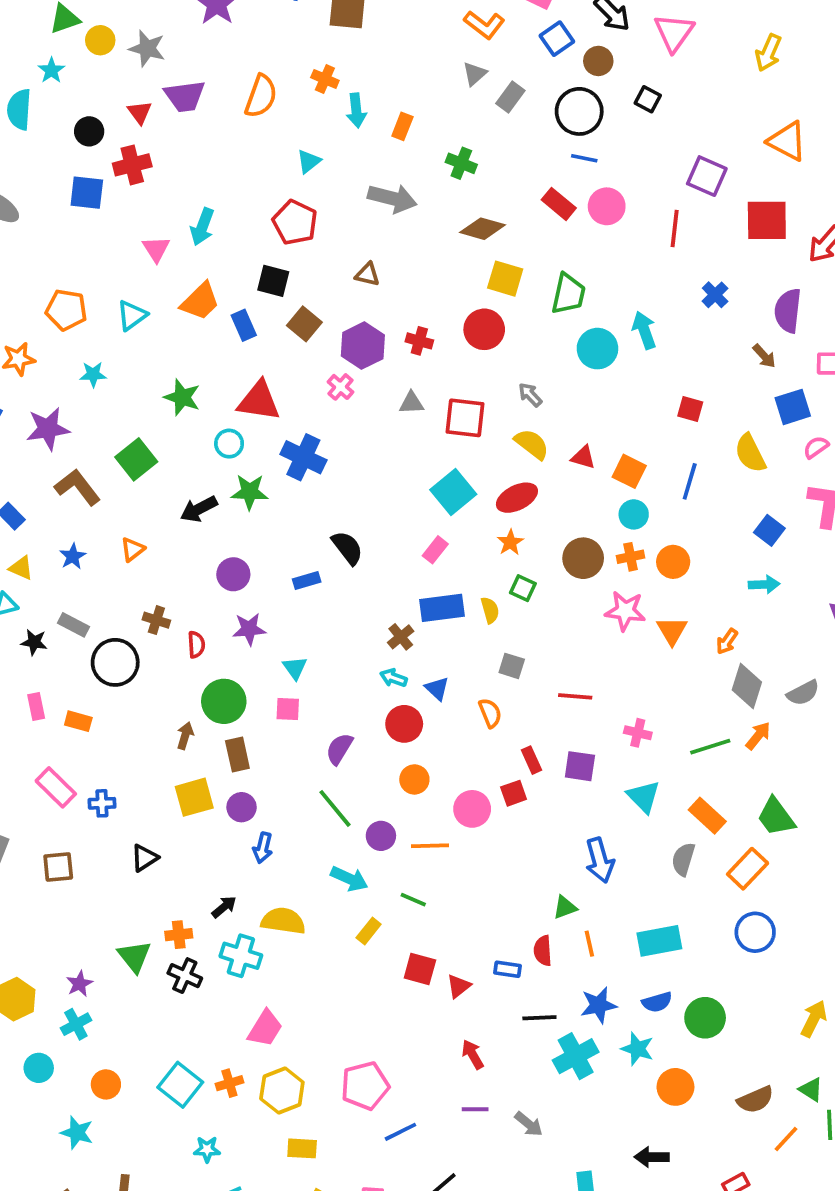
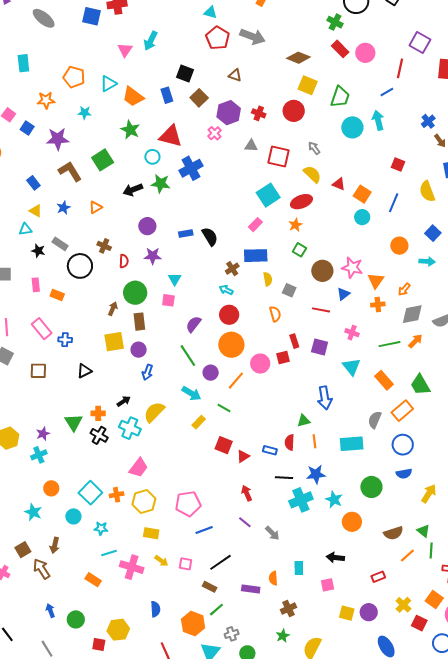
blue line: (584, 158) -> (387, 92), moved, turned -48
cyan triangle: (309, 161) -> (210, 12), turned 48
green cross: (461, 163) -> (335, 22), moved
red pentagon: (295, 222) -> (218, 38), moved
blue cross: (715, 295) -> (428, 121), moved
orange trapezoid: (200, 301) -> (133, 97), moved, turned 75
blue cross: (303, 457) -> (191, 168), turned 30
black semicircle: (347, 548) -> (210, 237), moved
orange cross: (631, 557) -> (378, 305), moved
brown circle: (583, 558) -> (322, 271), moved
orange circle: (673, 562) -> (399, 246), moved
yellow semicircle: (490, 610) -> (268, 279), moved
gray diamond: (747, 686) -> (412, 314), turned 55
blue triangle: (437, 689) -> (343, 294), moved, turned 32
orange circle: (414, 779) -> (231, 345), size x1.6
orange line: (430, 846) -> (236, 381), turned -54
gray semicircle: (683, 859) -> (375, 420), moved
yellow semicircle: (283, 921) -> (154, 412), turned -60
blue semicircle: (657, 1002) -> (404, 474), moved
cyan circle: (39, 1068) -> (73, 516), moved
purple line: (475, 1109) -> (245, 522), turned 32

